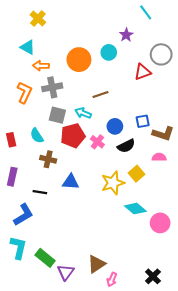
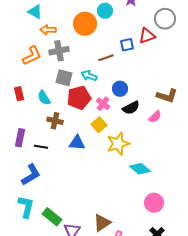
cyan circle: (109, 52) -> (105, 11), moved
orange L-shape: (24, 92) -> (32, 56), turned 40
blue square: (143, 121) -> (127, 45), moved
red rectangle: (11, 140) -> (19, 94), moved
pink semicircle: (159, 157) -> (155, 117), moved, turned 136
yellow square: (136, 174) -> (99, 125), moved
black line: (40, 192) -> (41, 147), moved
pink circle: (160, 223) -> (154, 203), moved

